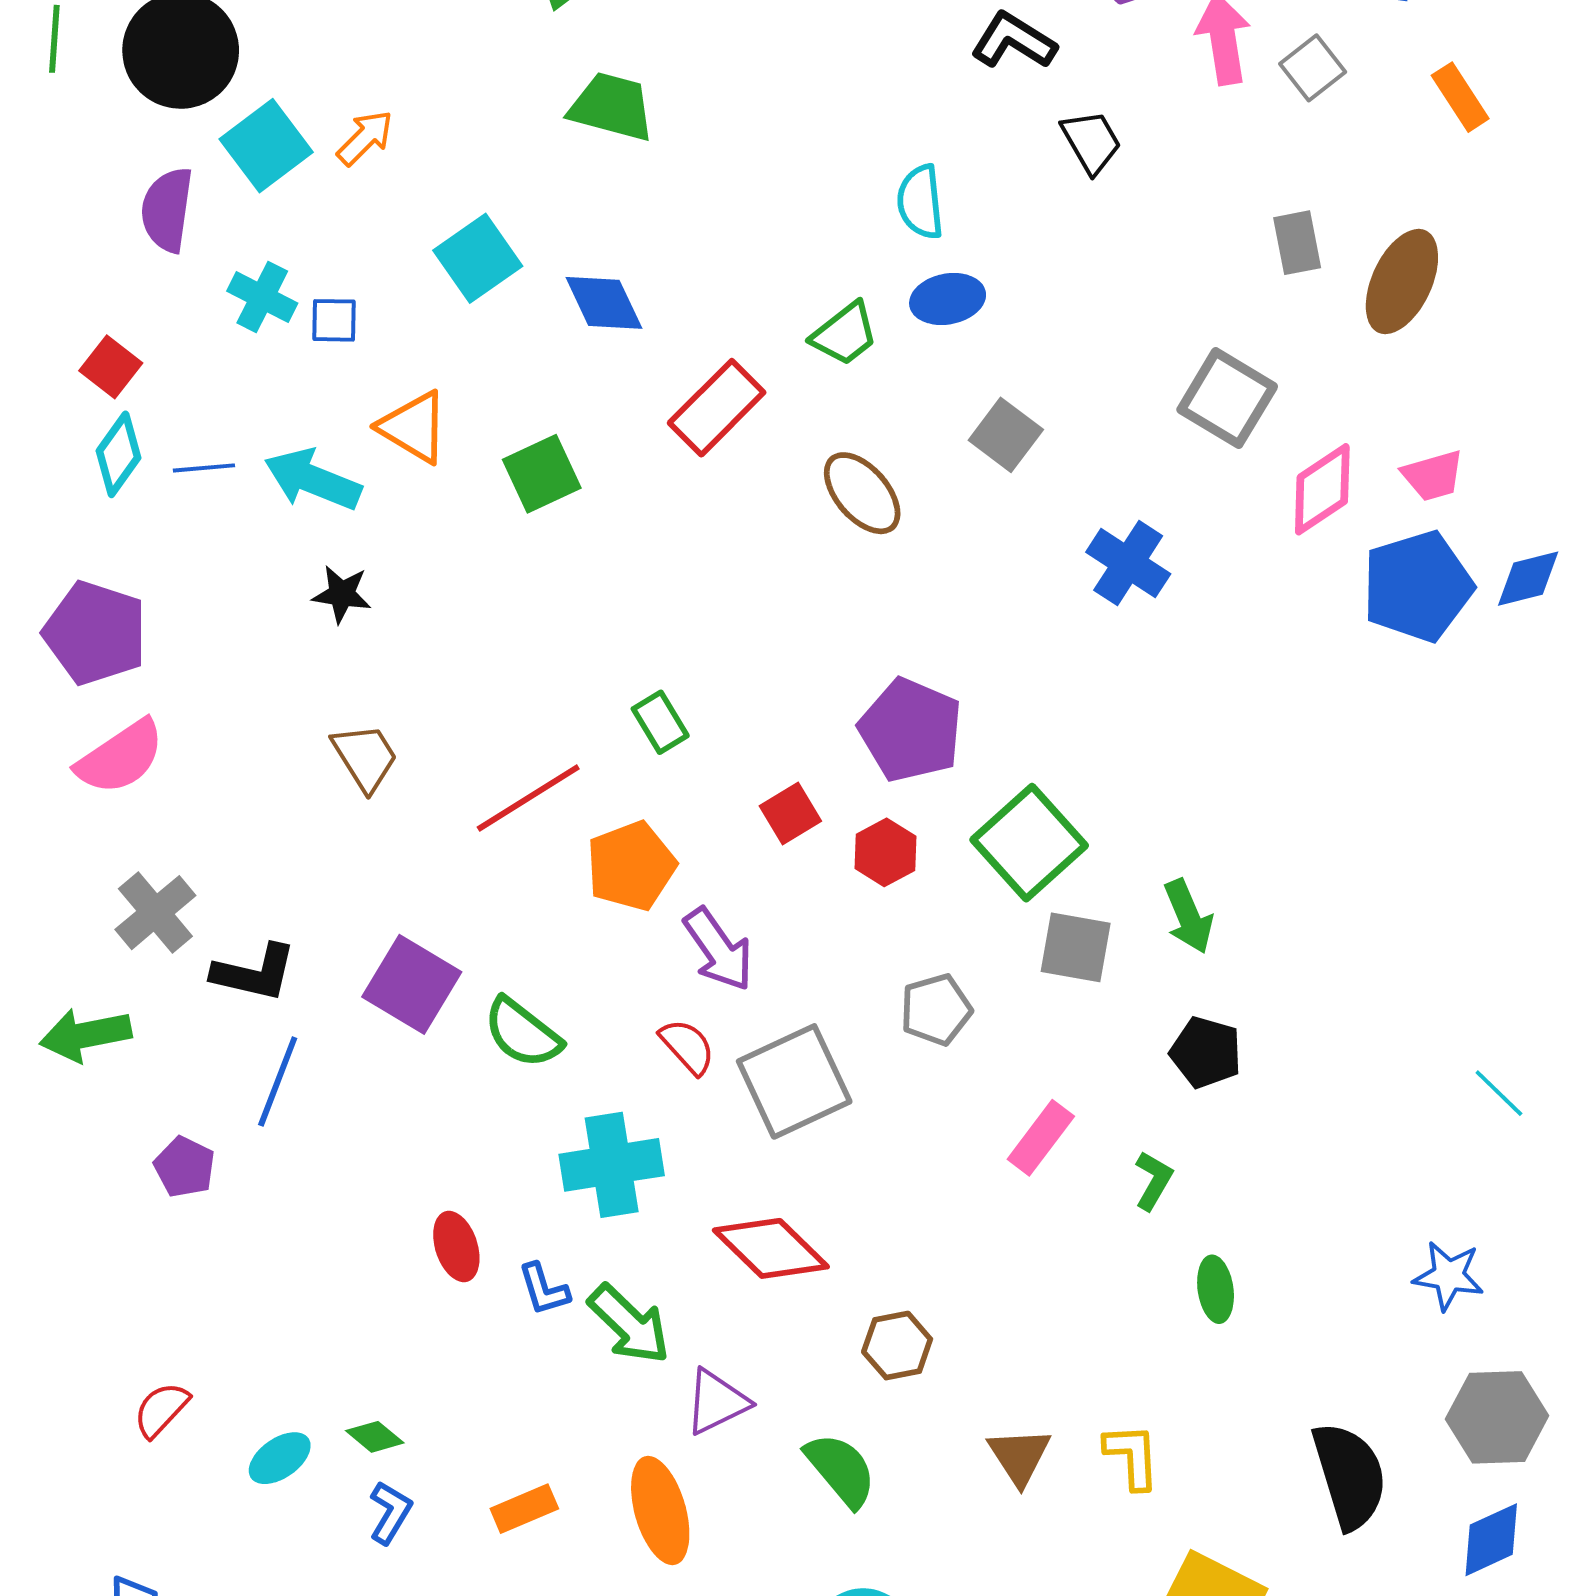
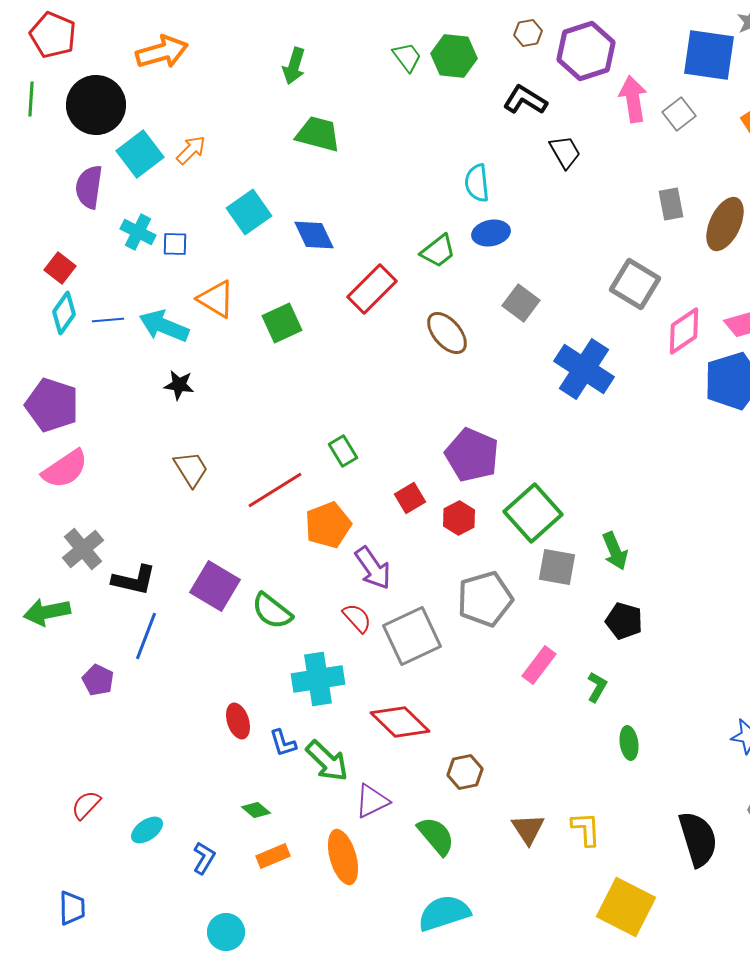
blue cross: (1128, 563) -> (584, 369), size x1.4
gray pentagon: (936, 1010) -> (485, 599), size x1.5
green diamond: (375, 1437) -> (256, 810), moved

